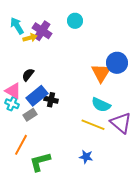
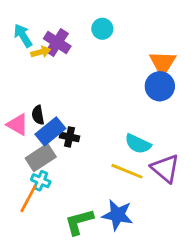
orange triangle: (101, 73) -> (163, 63), moved
black semicircle: (28, 75) -> (38, 115), moved, turned -48
cyan cross: (12, 104) -> (41, 181), moved
gray rectangle: (30, 115) -> (41, 157), size x1.5
blue star: (86, 157) -> (117, 215), size x1.6
green L-shape: (40, 162) -> (79, 222), moved

